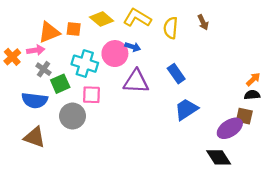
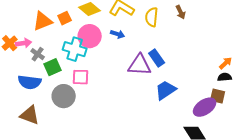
orange square: (74, 29) -> (65, 18), turned -32
pink arrow: (36, 50) -> (24, 43), moved
pink circle: (115, 54) -> (90, 36), moved
purple triangle: (136, 81) -> (140, 65), moved

